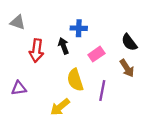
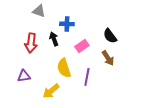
gray triangle: (18, 22) -> (39, 11), moved
purple triangle: (19, 88) -> (24, 76), moved

